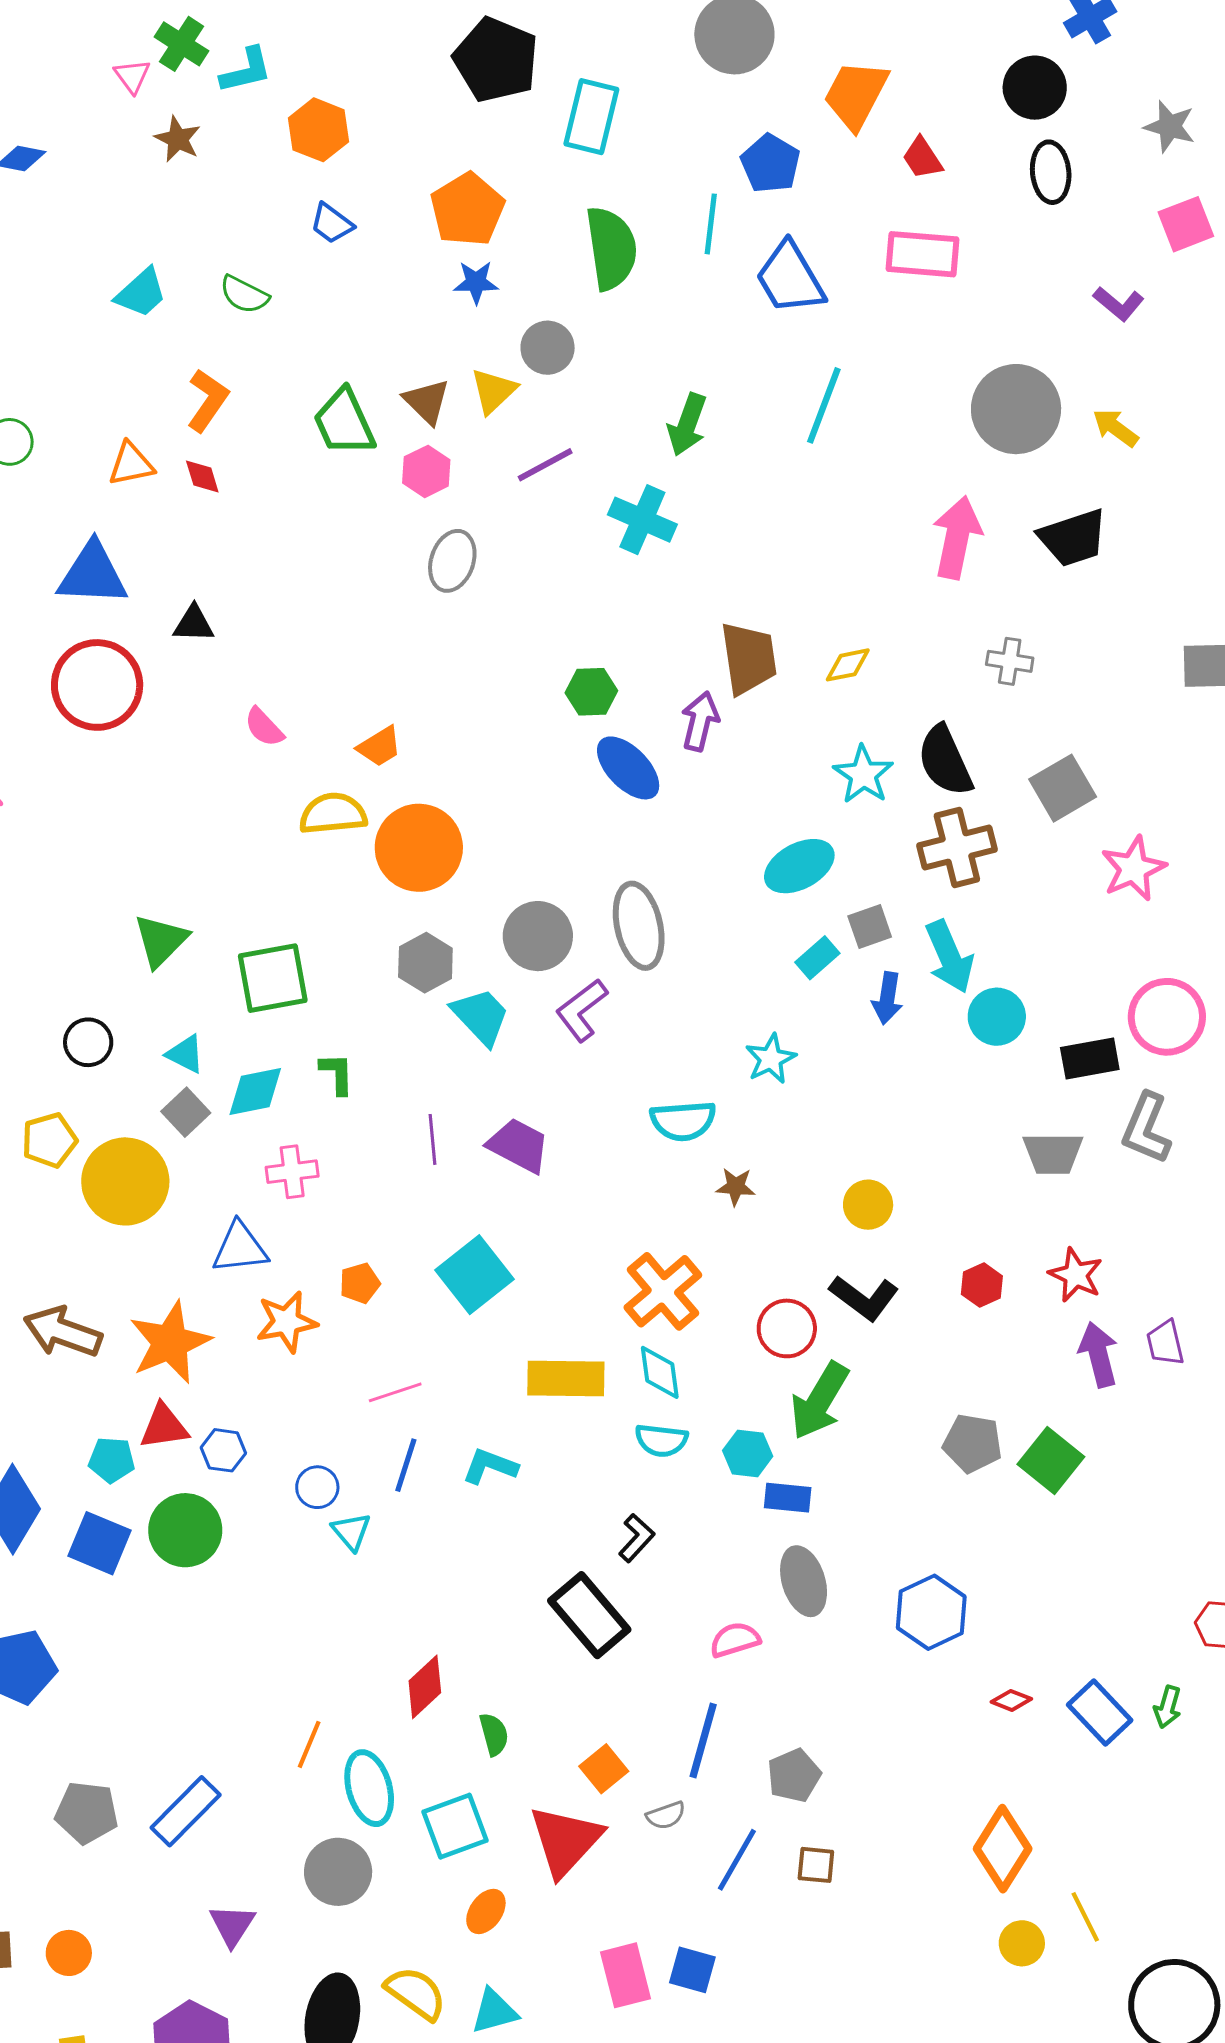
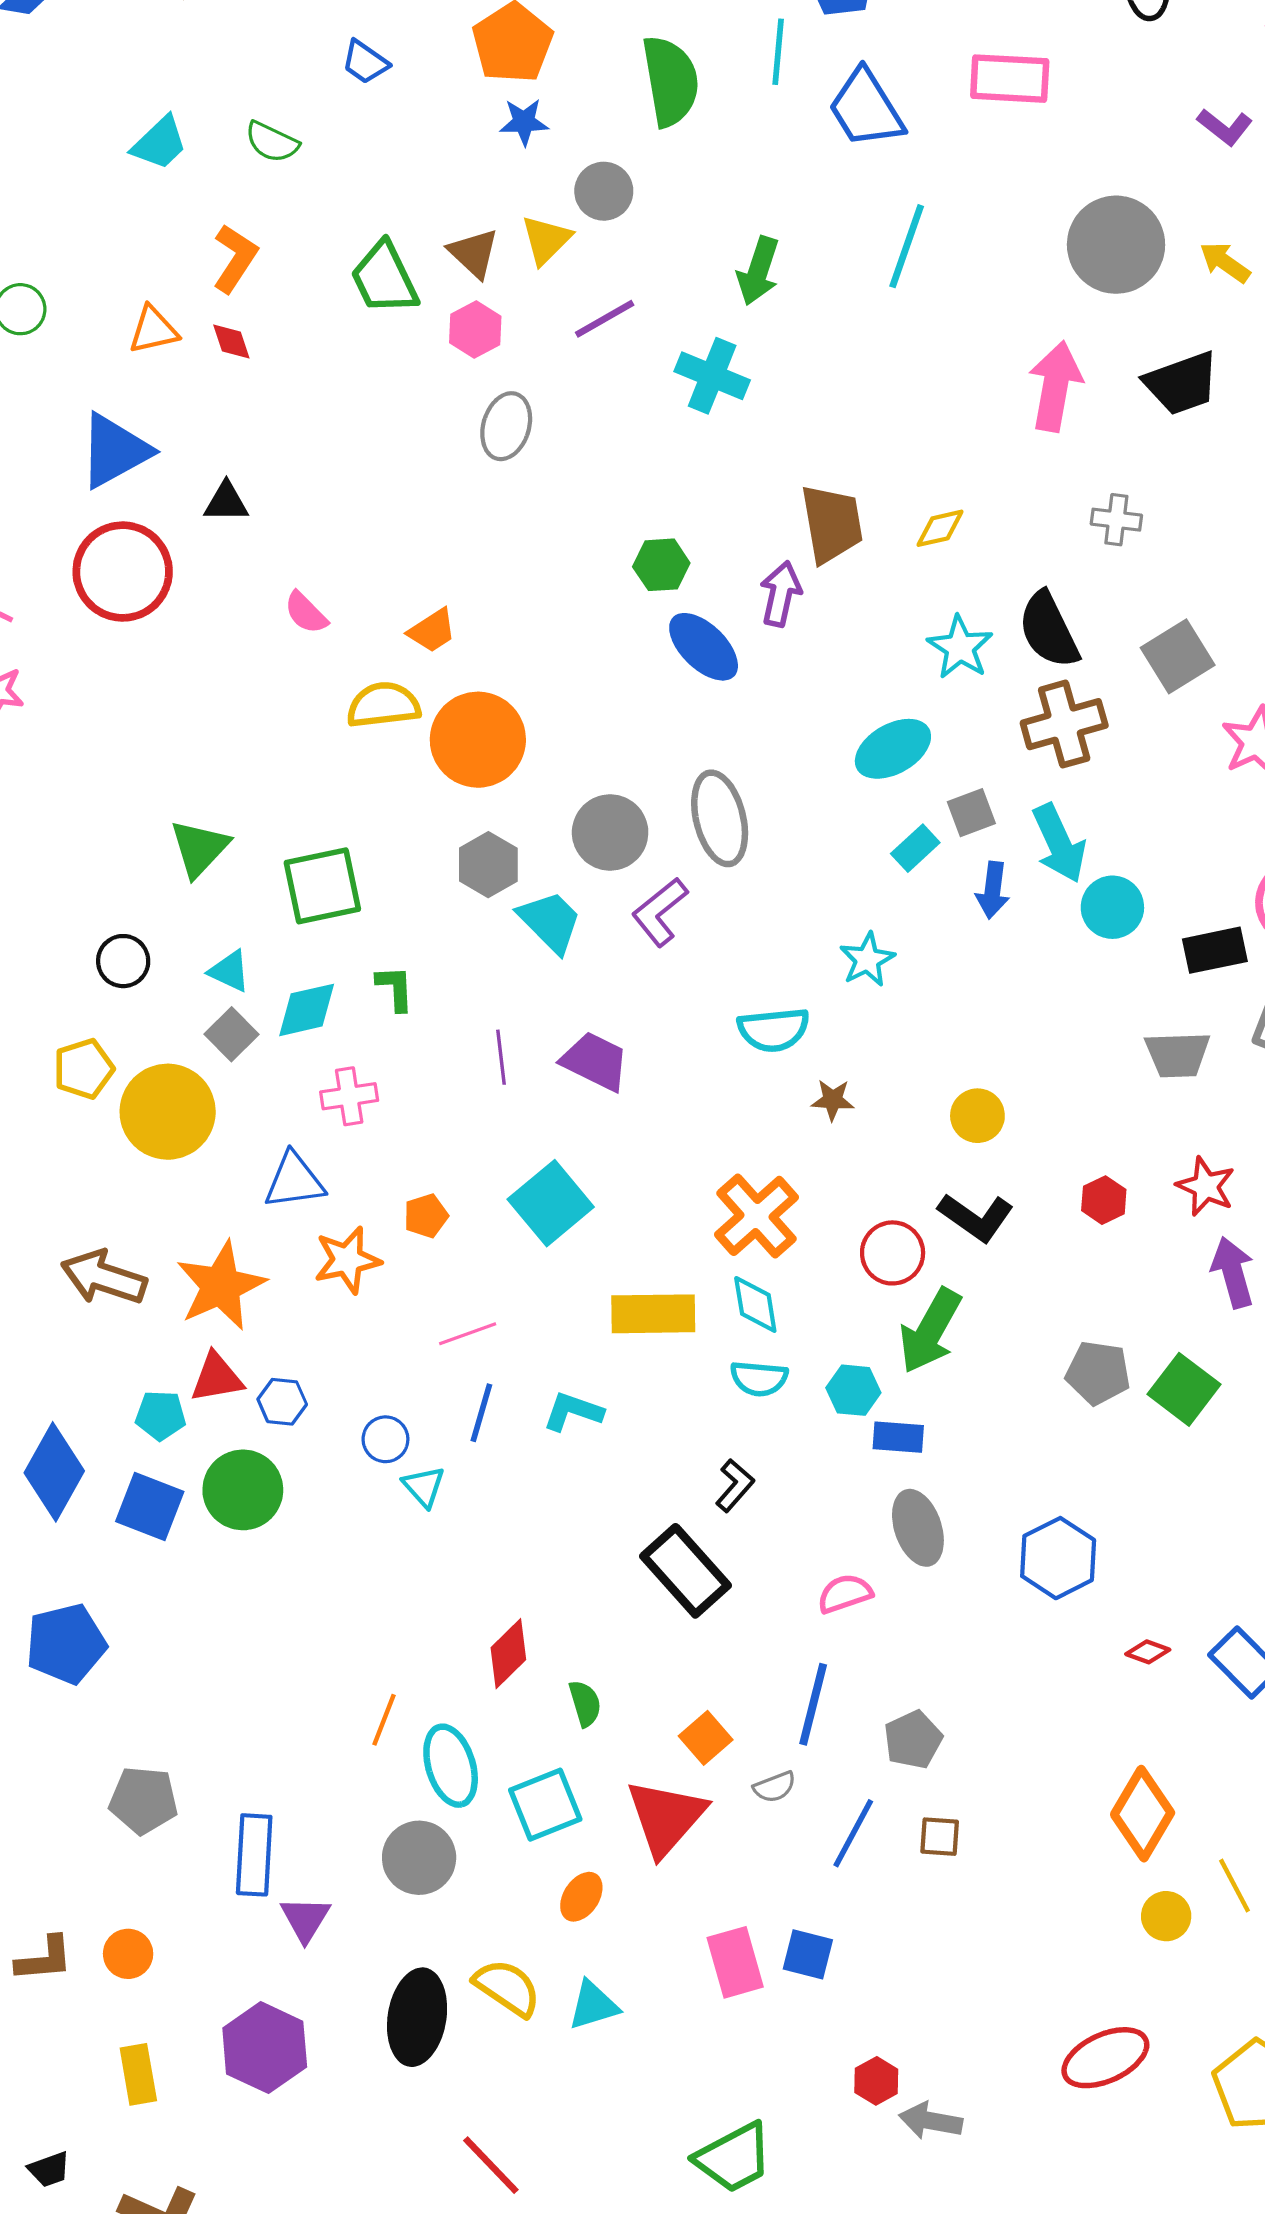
blue triangle: (93, 574) -> (115, 451), turned -30
blue rectangle: (186, 1811) -> (254, 1855), moved, turned -40

